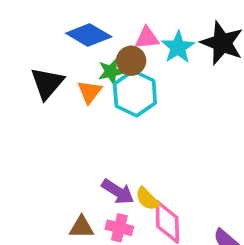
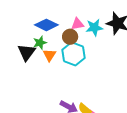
cyan star: (178, 47) -> (94, 28), turned 30
green star: (111, 72) -> (40, 43), moved

